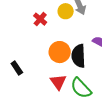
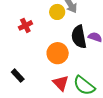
red cross: (40, 19) -> (25, 25), moved, turned 32
black semicircle: (78, 56) -> (79, 37), moved

